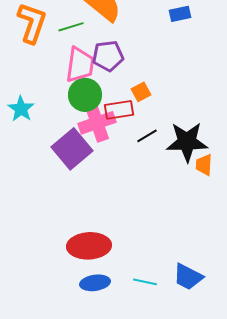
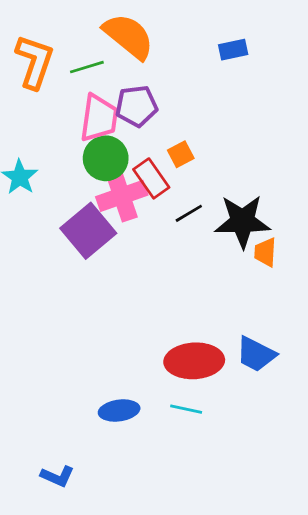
red rectangle: (119, 110) -> (151, 178), turned 64
red ellipse: (89, 246) -> (194, 361), moved
blue trapezoid: (188, 277) -> (256, 354), moved

